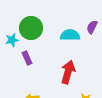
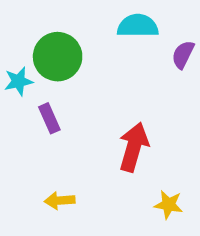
cyan semicircle: (70, 35) -> (138, 26), moved

